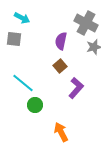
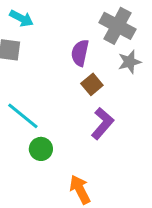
brown square: (60, 66) -> (92, 84), moved

